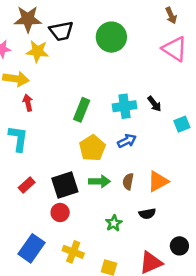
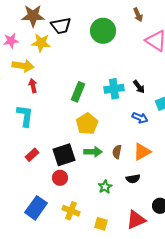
brown arrow: (171, 16) -> (138, 15), moved
blue arrow: (127, 141) -> (140, 118), moved, turned 49

